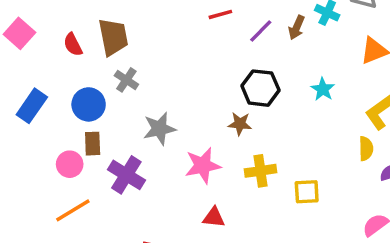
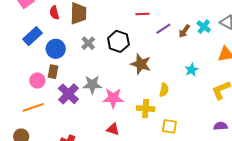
gray cross: (126, 80) -> (88, 43), moved
black hexagon: (260, 88) -> (118, 41), moved
blue rectangle: (32, 106) -> (33, 36), moved
brown star: (240, 124) -> (141, 64), moved, size x1.5
gray star: (159, 129) -> (92, 85), moved
yellow semicircle: (366, 149) -> (164, 90), moved

